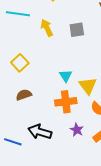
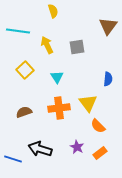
yellow square: (20, 63) -> (25, 70), moved
cyan triangle: (66, 76) -> (57, 77), moved
orange cross: (66, 102) -> (59, 108), moved

